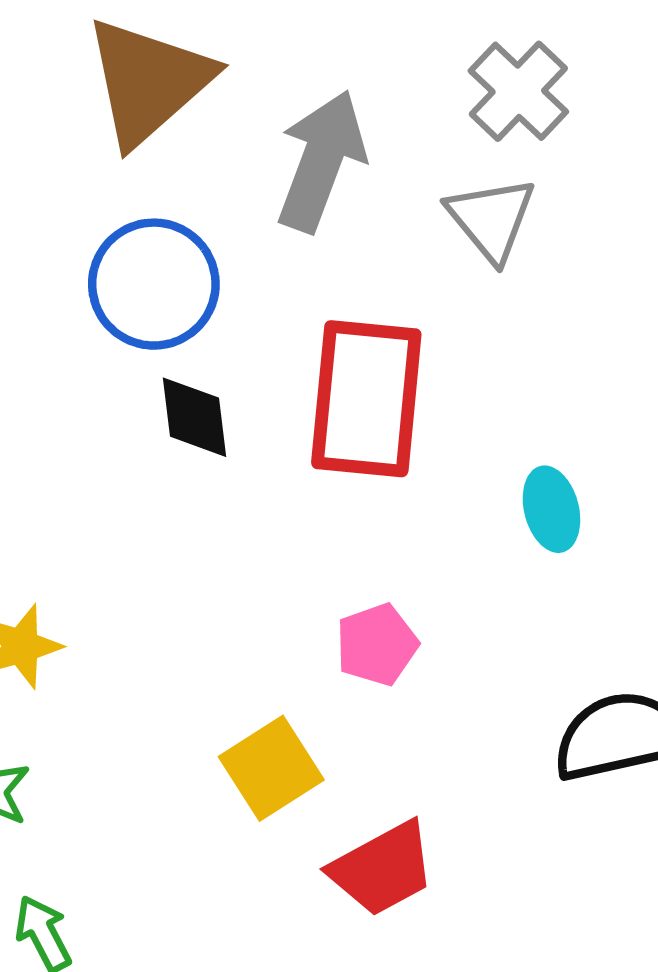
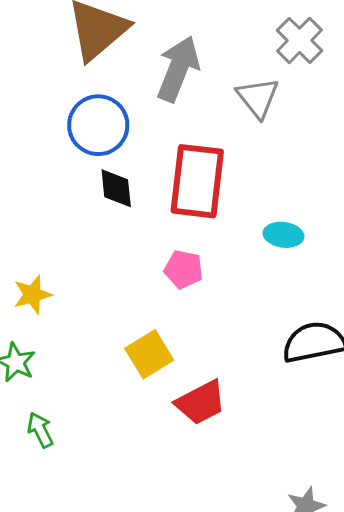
gray cross: (518, 91) -> (299, 40), moved
cyan ellipse: (551, 509) -> (283, 235), turned -69
pink pentagon: (377, 645) -> (184, 269), moved, turned 30

